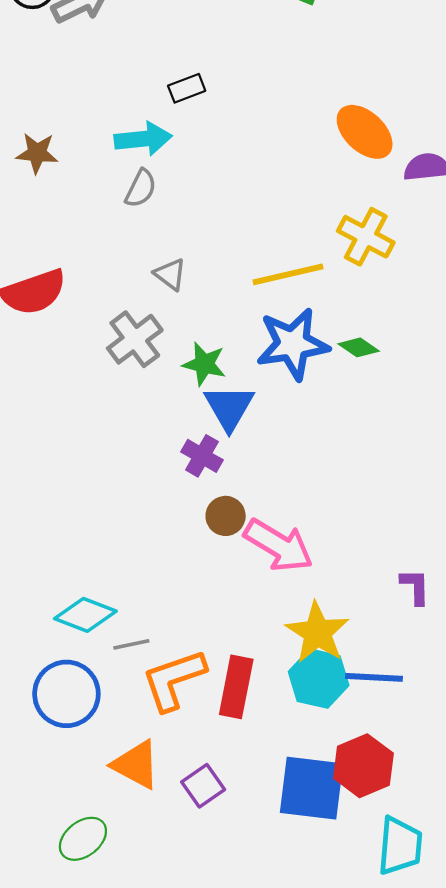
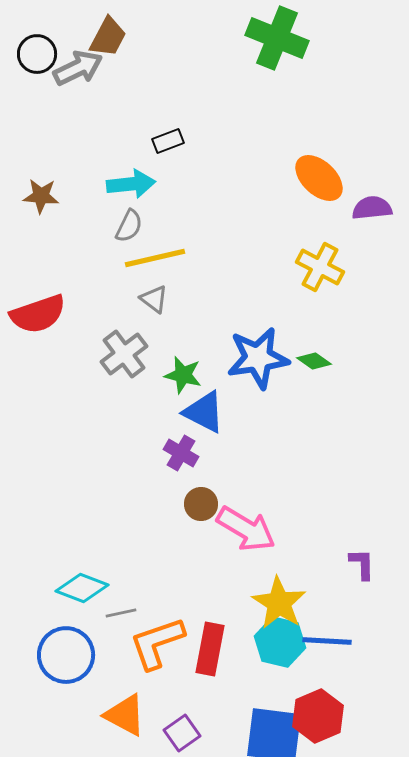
yellow line: (288, 274) -> (155, 258), moved
blue triangle: (229, 408) -> (204, 412), turned -33

